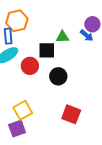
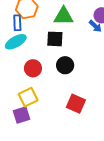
green triangle: (62, 37) -> (64, 16), moved, size x1.5
red circle: (30, 66) -> (33, 68), moved

